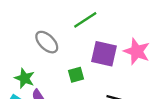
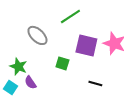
green square: (76, 75) -> (62, 63), turned 32

